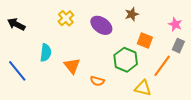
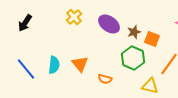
brown star: (132, 14) -> (134, 32), moved
black arrow: (16, 24) -> (25, 23), turned -84
cyan semicircle: (46, 53) -> (54, 65), moved

